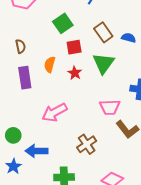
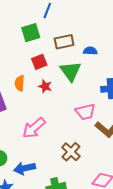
green square: (63, 23) -> (31, 33), moved, turned 30
brown rectangle: (103, 32) -> (64, 42), turned -54
blue semicircle: (129, 38) -> (90, 51), moved

